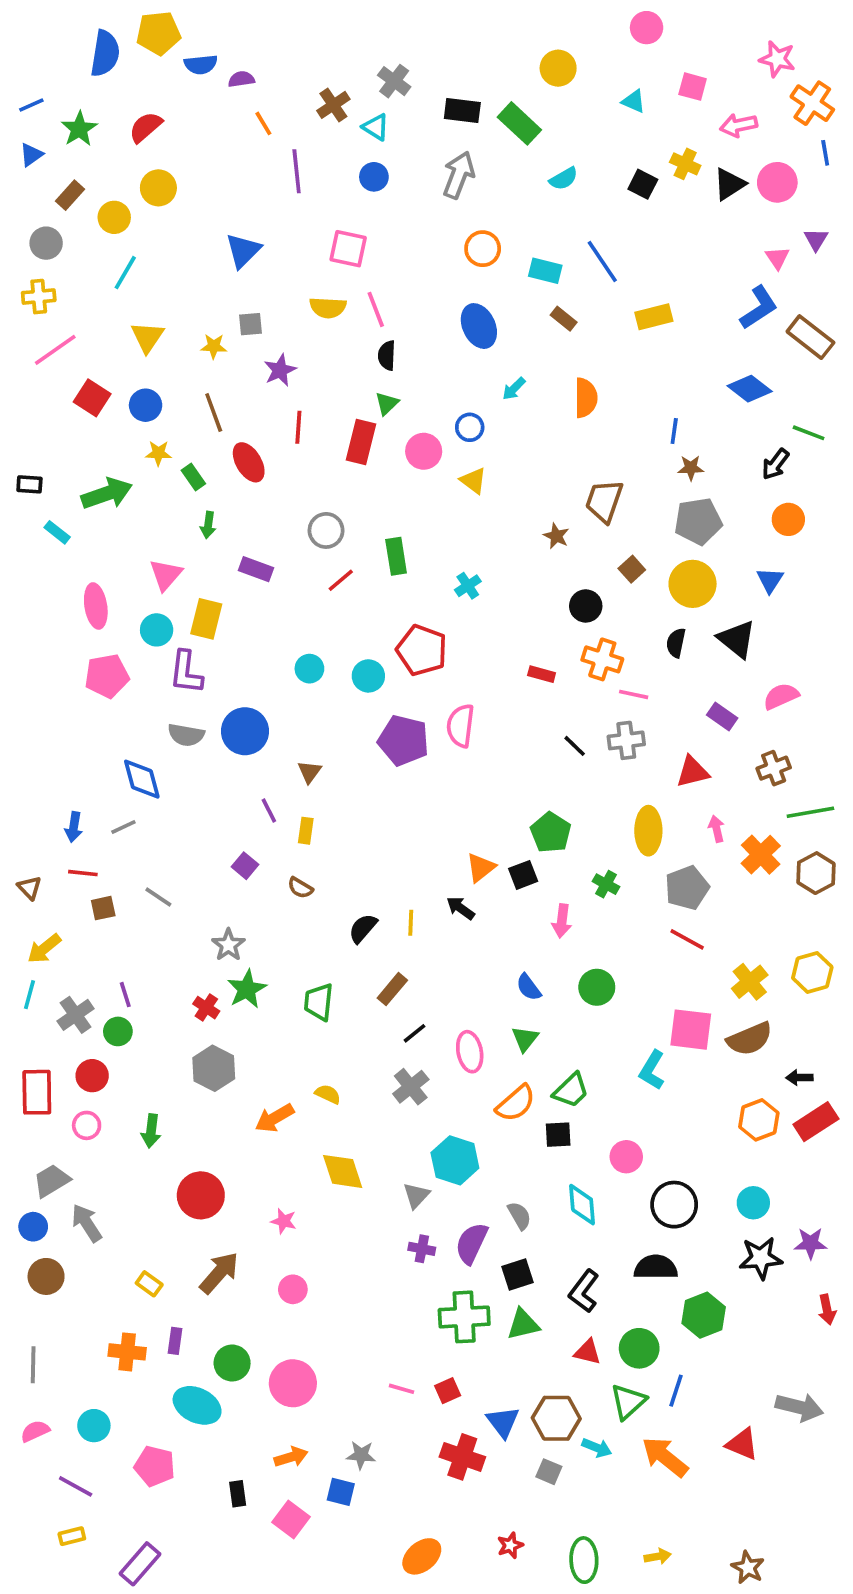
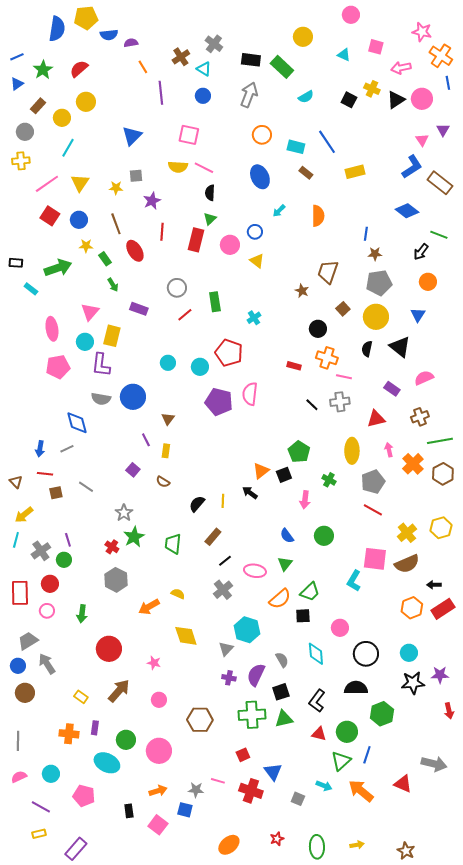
pink line: (376, 309) -> (204, 168), turned -42
pink line: (55, 350) -> (47, 184), moved
green arrow: (208, 525) -> (113, 285), turned -40
pink ellipse: (470, 1052) -> (255, 571), turned -70
pink line: (402, 1389) -> (218, 781), moved
brown hexagon: (556, 1418) -> (200, 720), moved

